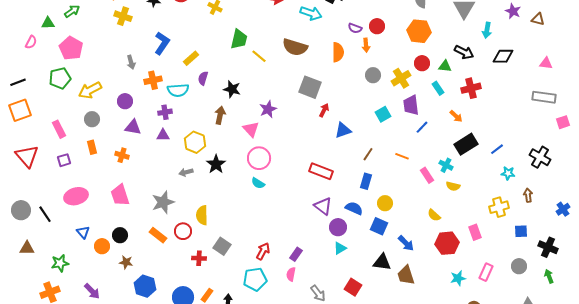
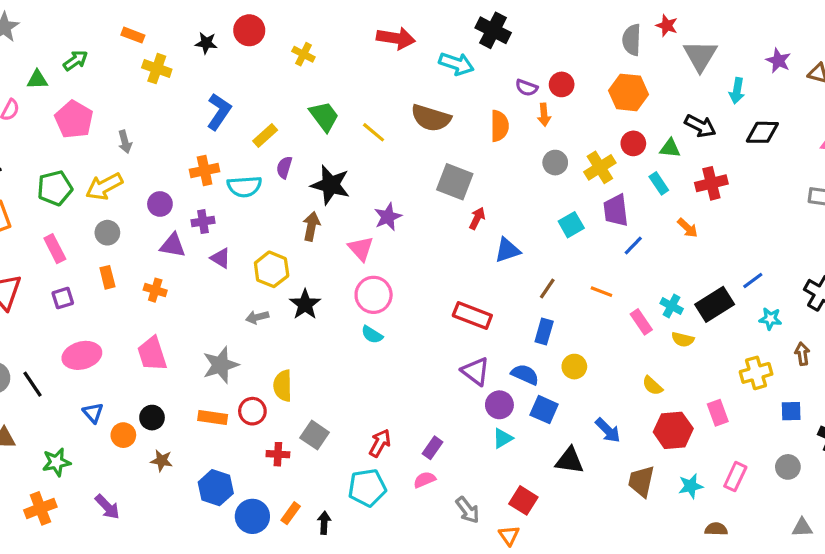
green trapezoid: (239, 39) -> (324, 116), moved, turned -50
gray arrow: (131, 62) -> (125, 142), moved
green pentagon: (60, 78) -> (55, 188), moved
black star: (232, 89) -> (331, 185), size x1.4
purple cross: (165, 112) -> (203, 222), moved
purple triangle: (163, 135) -> (221, 258), turned 32
black rectangle: (466, 144) -> (715, 304), moved
blue square: (379, 226) -> (544, 410), moved
orange rectangle: (158, 235) -> (213, 418), turned -30
pink semicircle: (291, 274) -> (425, 480), turned 56
brown trapezoid: (406, 275) -> (641, 481), moved, turned 30
blue hexagon: (145, 286) -> (216, 488), moved

